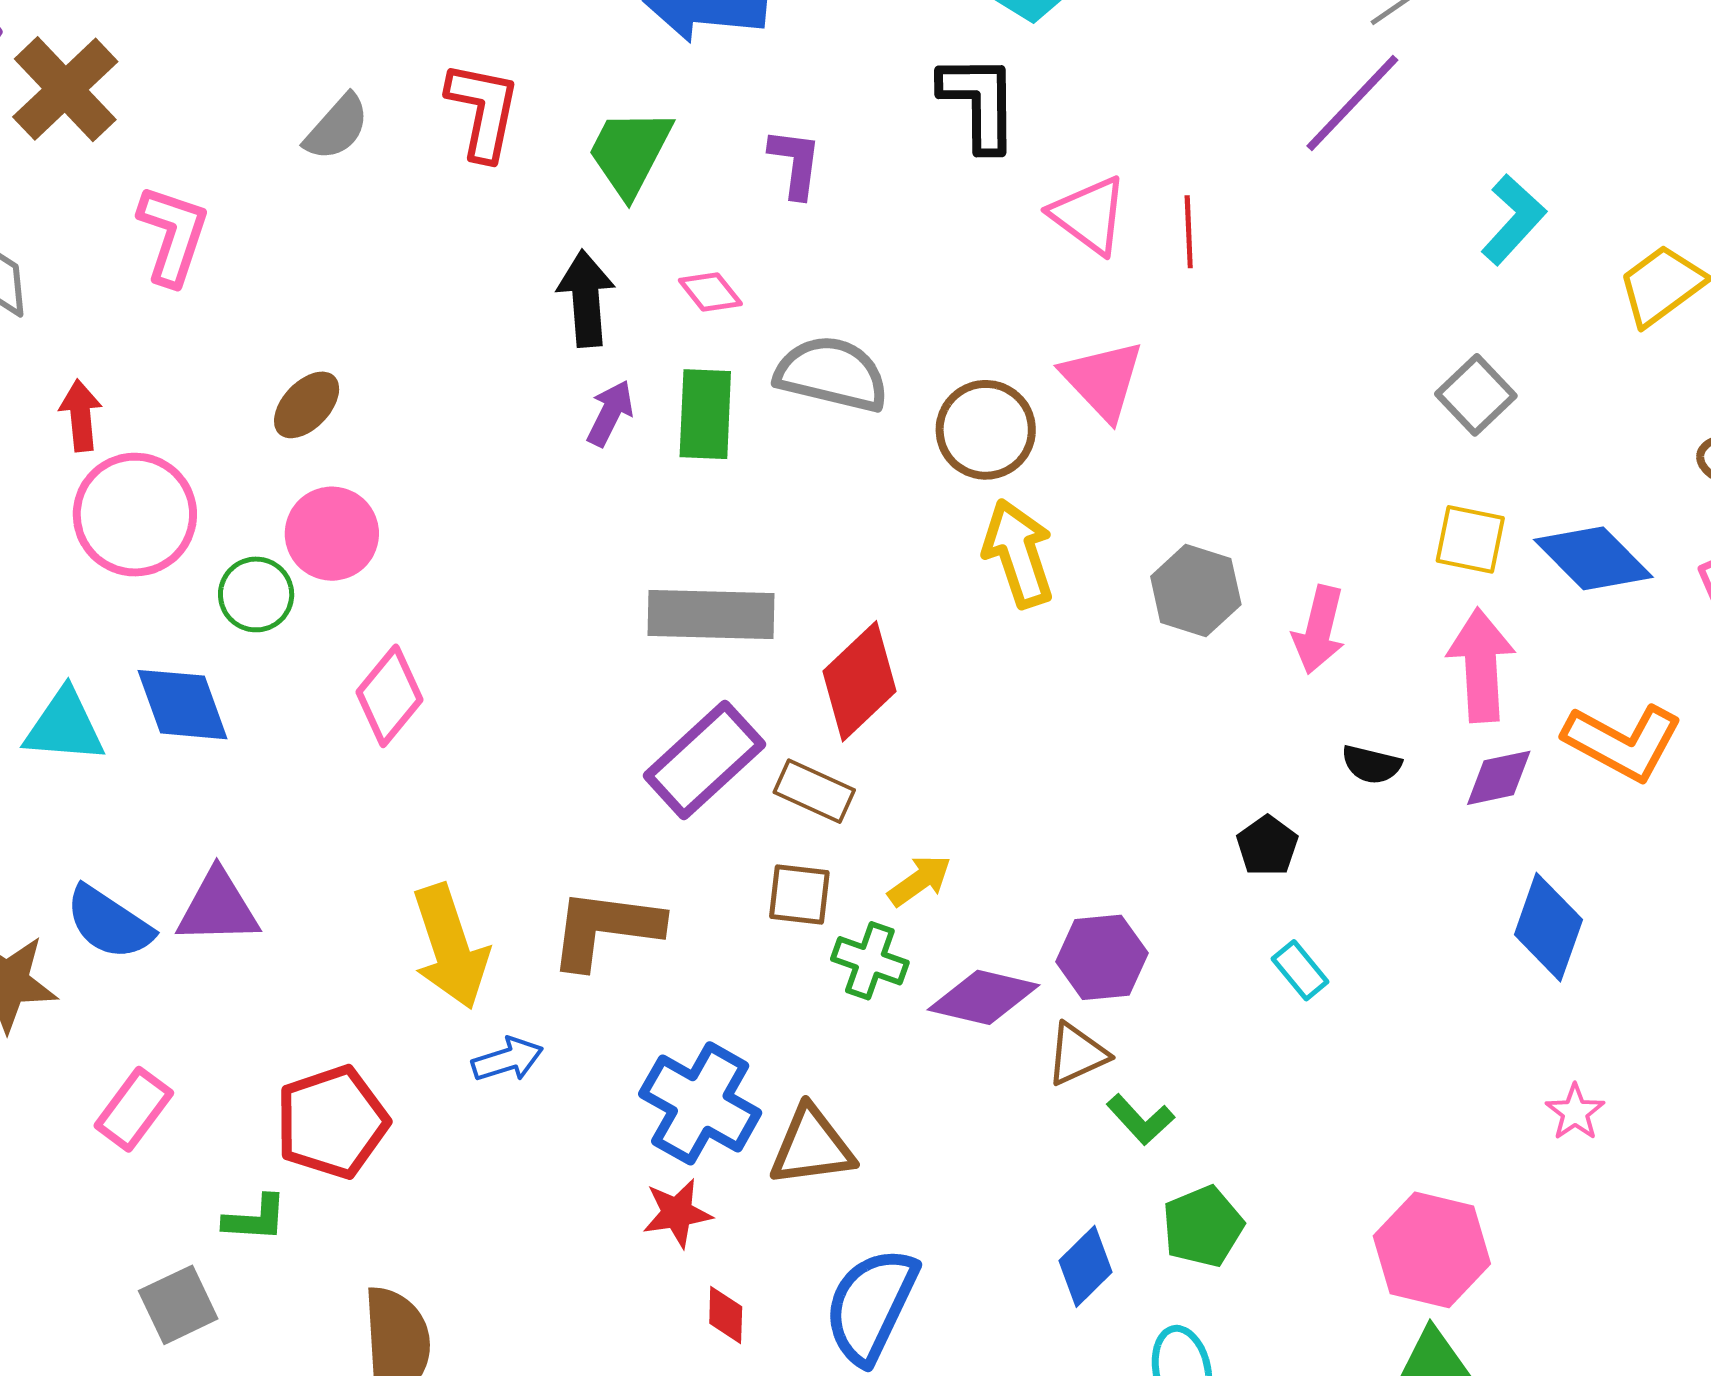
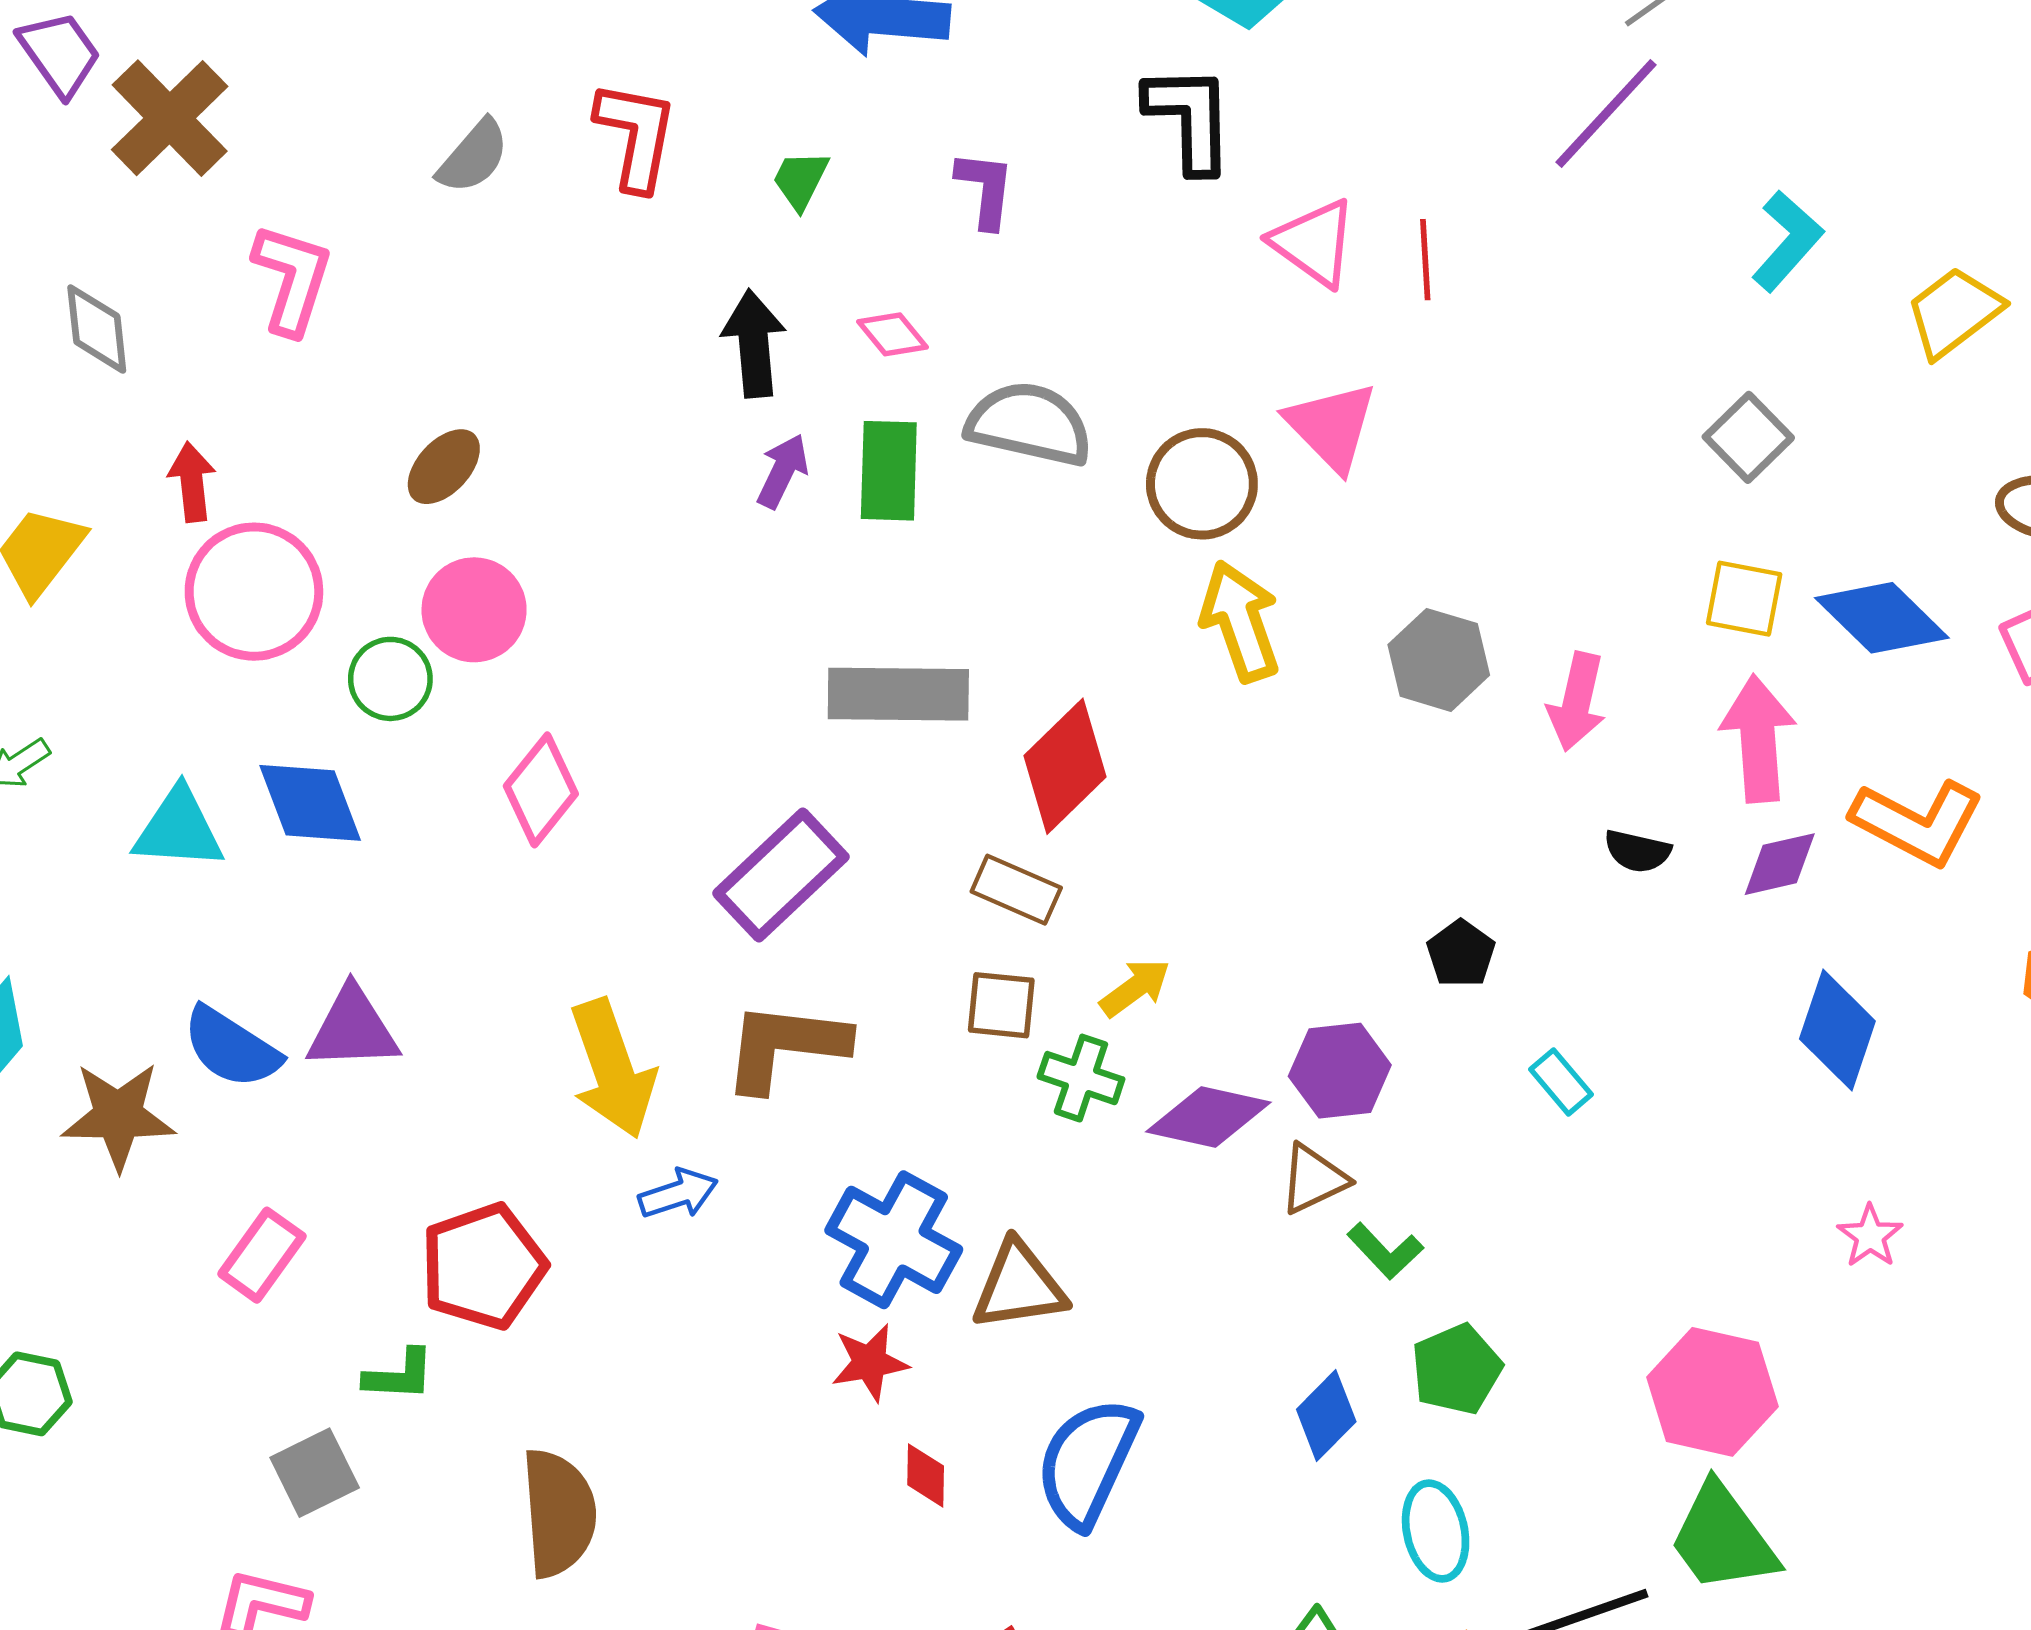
green trapezoid: (630, 152) -> (800, 180), size x0.6
purple rectangle: (704, 760) -> (781, 875), moved
black pentagon: (1267, 846) -> (1461, 954), moved

